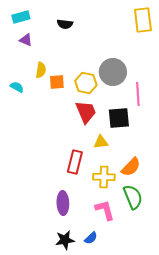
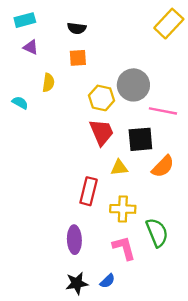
yellow rectangle: (143, 20) -> (169, 24), turned 50
orange square: (57, 82) -> (78, 58), moved
pink line: (138, 94) -> (163, 111), turned -75
orange semicircle: (131, 167) -> (163, 166), moved

